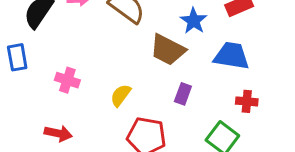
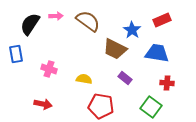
purple rectangle: (183, 94) -> (125, 78), turned -72
yellow semicircle: (121, 95) -> (84, 79), turned 63

